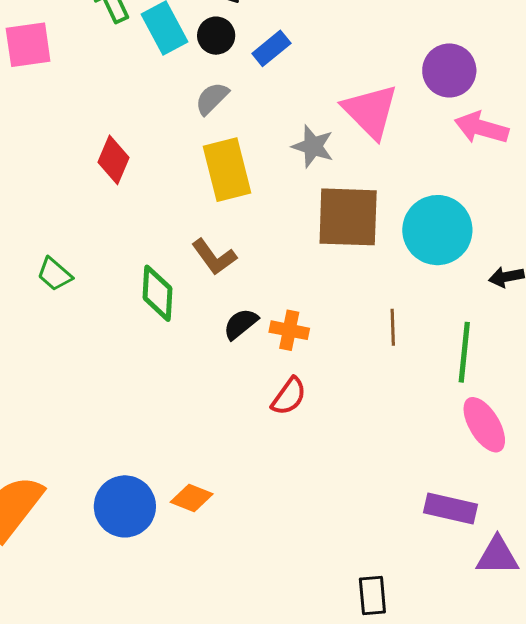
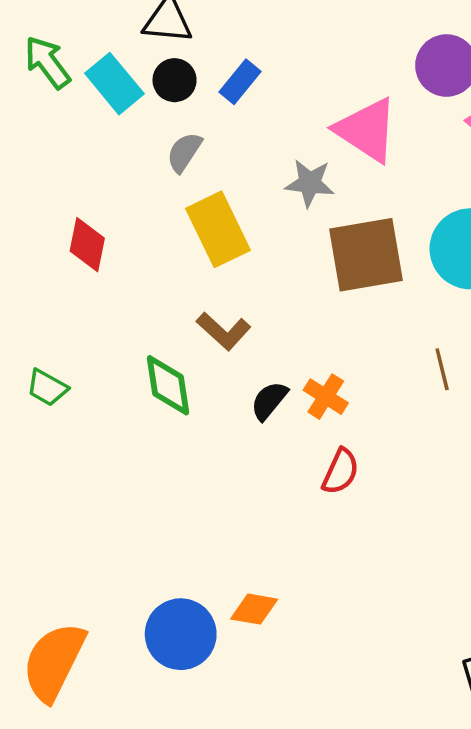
orange cross: (289, 330) -> (326, 397), turned 33

